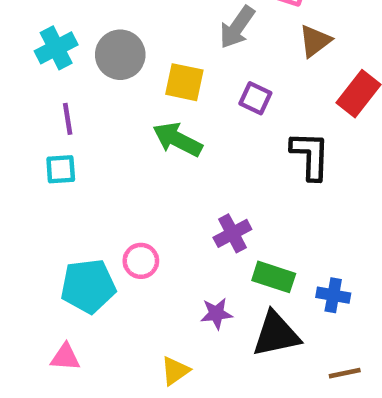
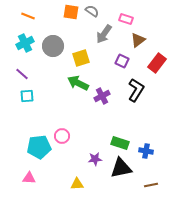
yellow square: (184, 82) -> (81, 58), turned -30
purple square: (255, 98) -> (122, 61), moved
purple line: (68, 119) -> (22, 74), moved, turned -40
black L-shape: (310, 156) -> (136, 90), turned 30
purple cross: (232, 233) -> (102, 96), moved
yellow triangle: (175, 371) -> (77, 184), turned 32

